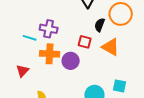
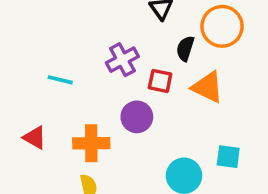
purple cross: (49, 29) -> (122, 60), moved, turned -36
orange cross: (50, 54) -> (91, 143), moved
red triangle: (23, 71) -> (35, 138), moved, turned -40

